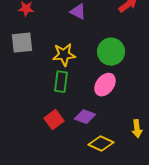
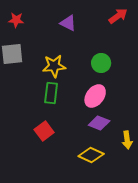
green circle: (111, 52) -> (101, 63), size x0.7
purple diamond: (85, 117) -> (99, 123), moved

